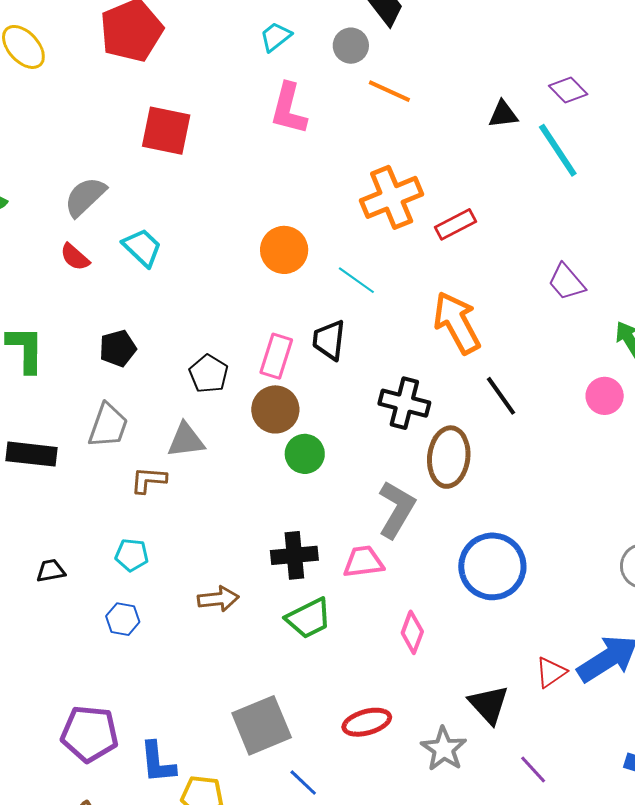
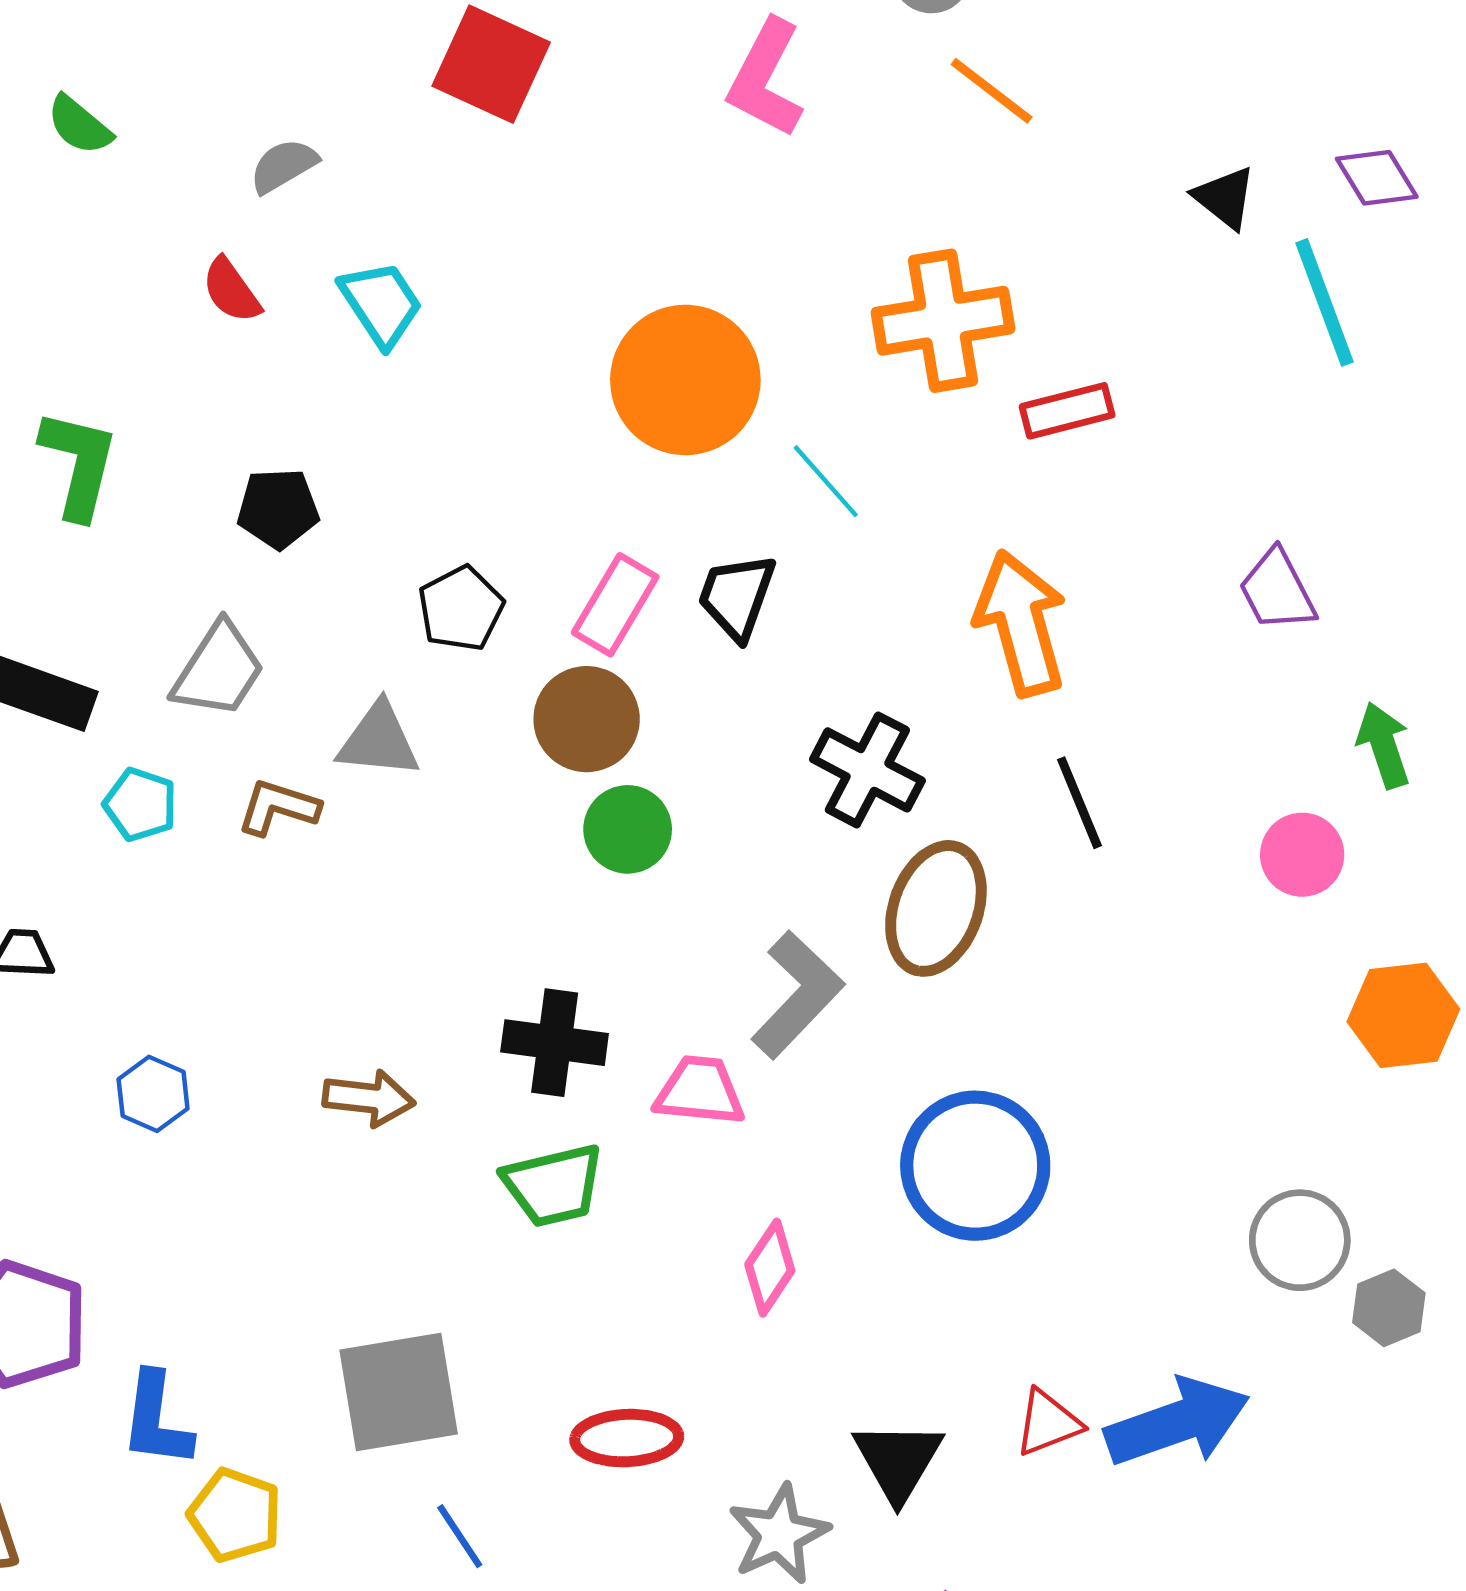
black triangle: (503, 114) -> (1225, 198), turned 32
gray semicircle: (85, 197) -> (284, 166), size x0.7
orange circle: (284, 250) -> (685, 380), size x1.4
cyan pentagon: (132, 555) -> (140, 805), moved

